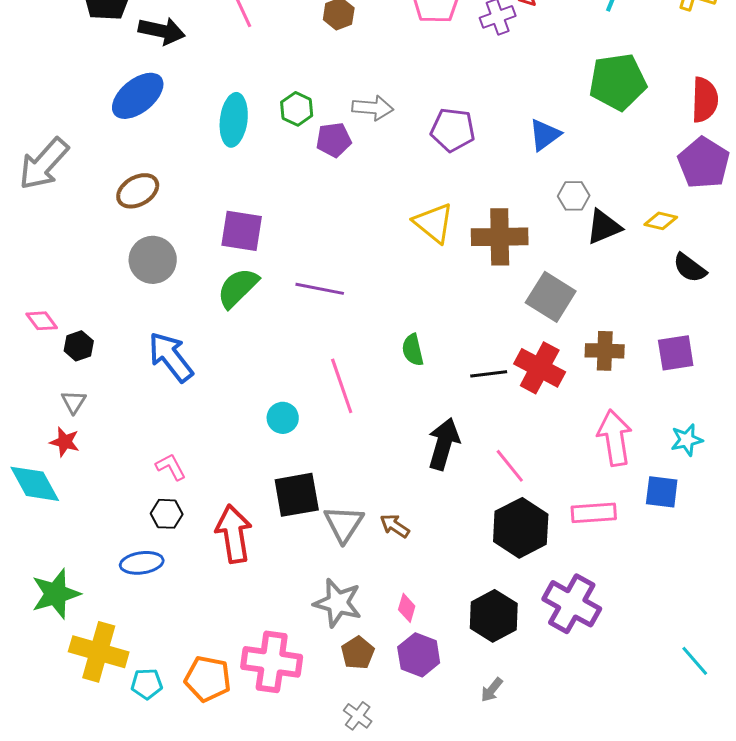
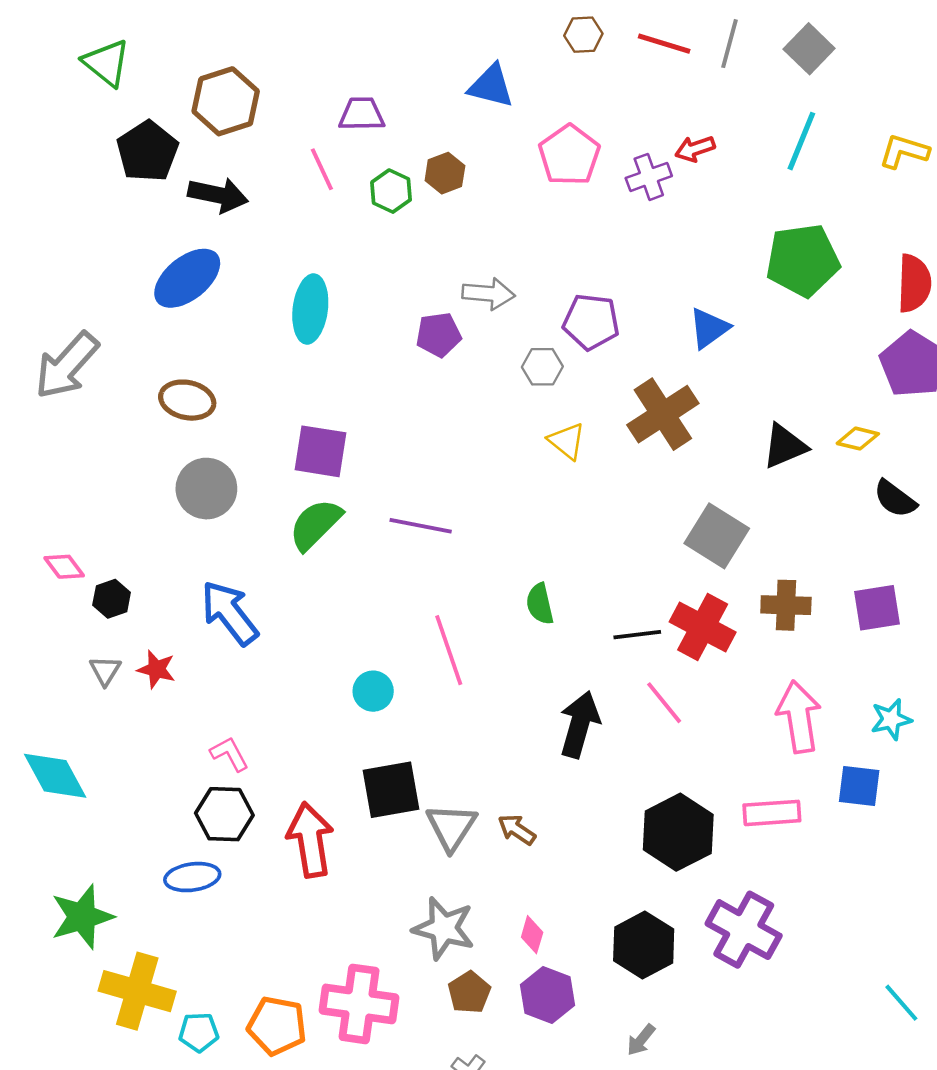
green hexagon: (297, 109) -> (391, 191), moved
brown ellipse: (138, 191) -> (187, 400), turned 42
gray hexagon: (574, 196) -> (542, 367), moved
yellow triangle: (434, 223) -> (567, 441), size x0.7
brown cross: (500, 237) -> (663, 414), moved, turned -32
red star: (65, 442) -> (156, 669), moved
pink line: (510, 466) -> (664, 703), moved
black hexagon: (167, 514) -> (224, 814), size x1.4

